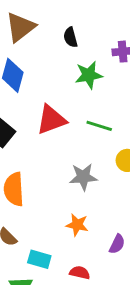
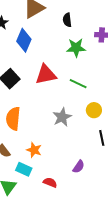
gray star: (83, 177) -> (62, 117), turned -30
orange star: (77, 225) -> (34, 150), moved

